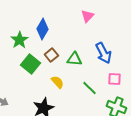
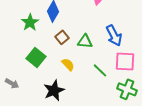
green square: (30, 64) -> (36, 57), moved
pink square: (114, 79) -> (125, 61), size x1.5

